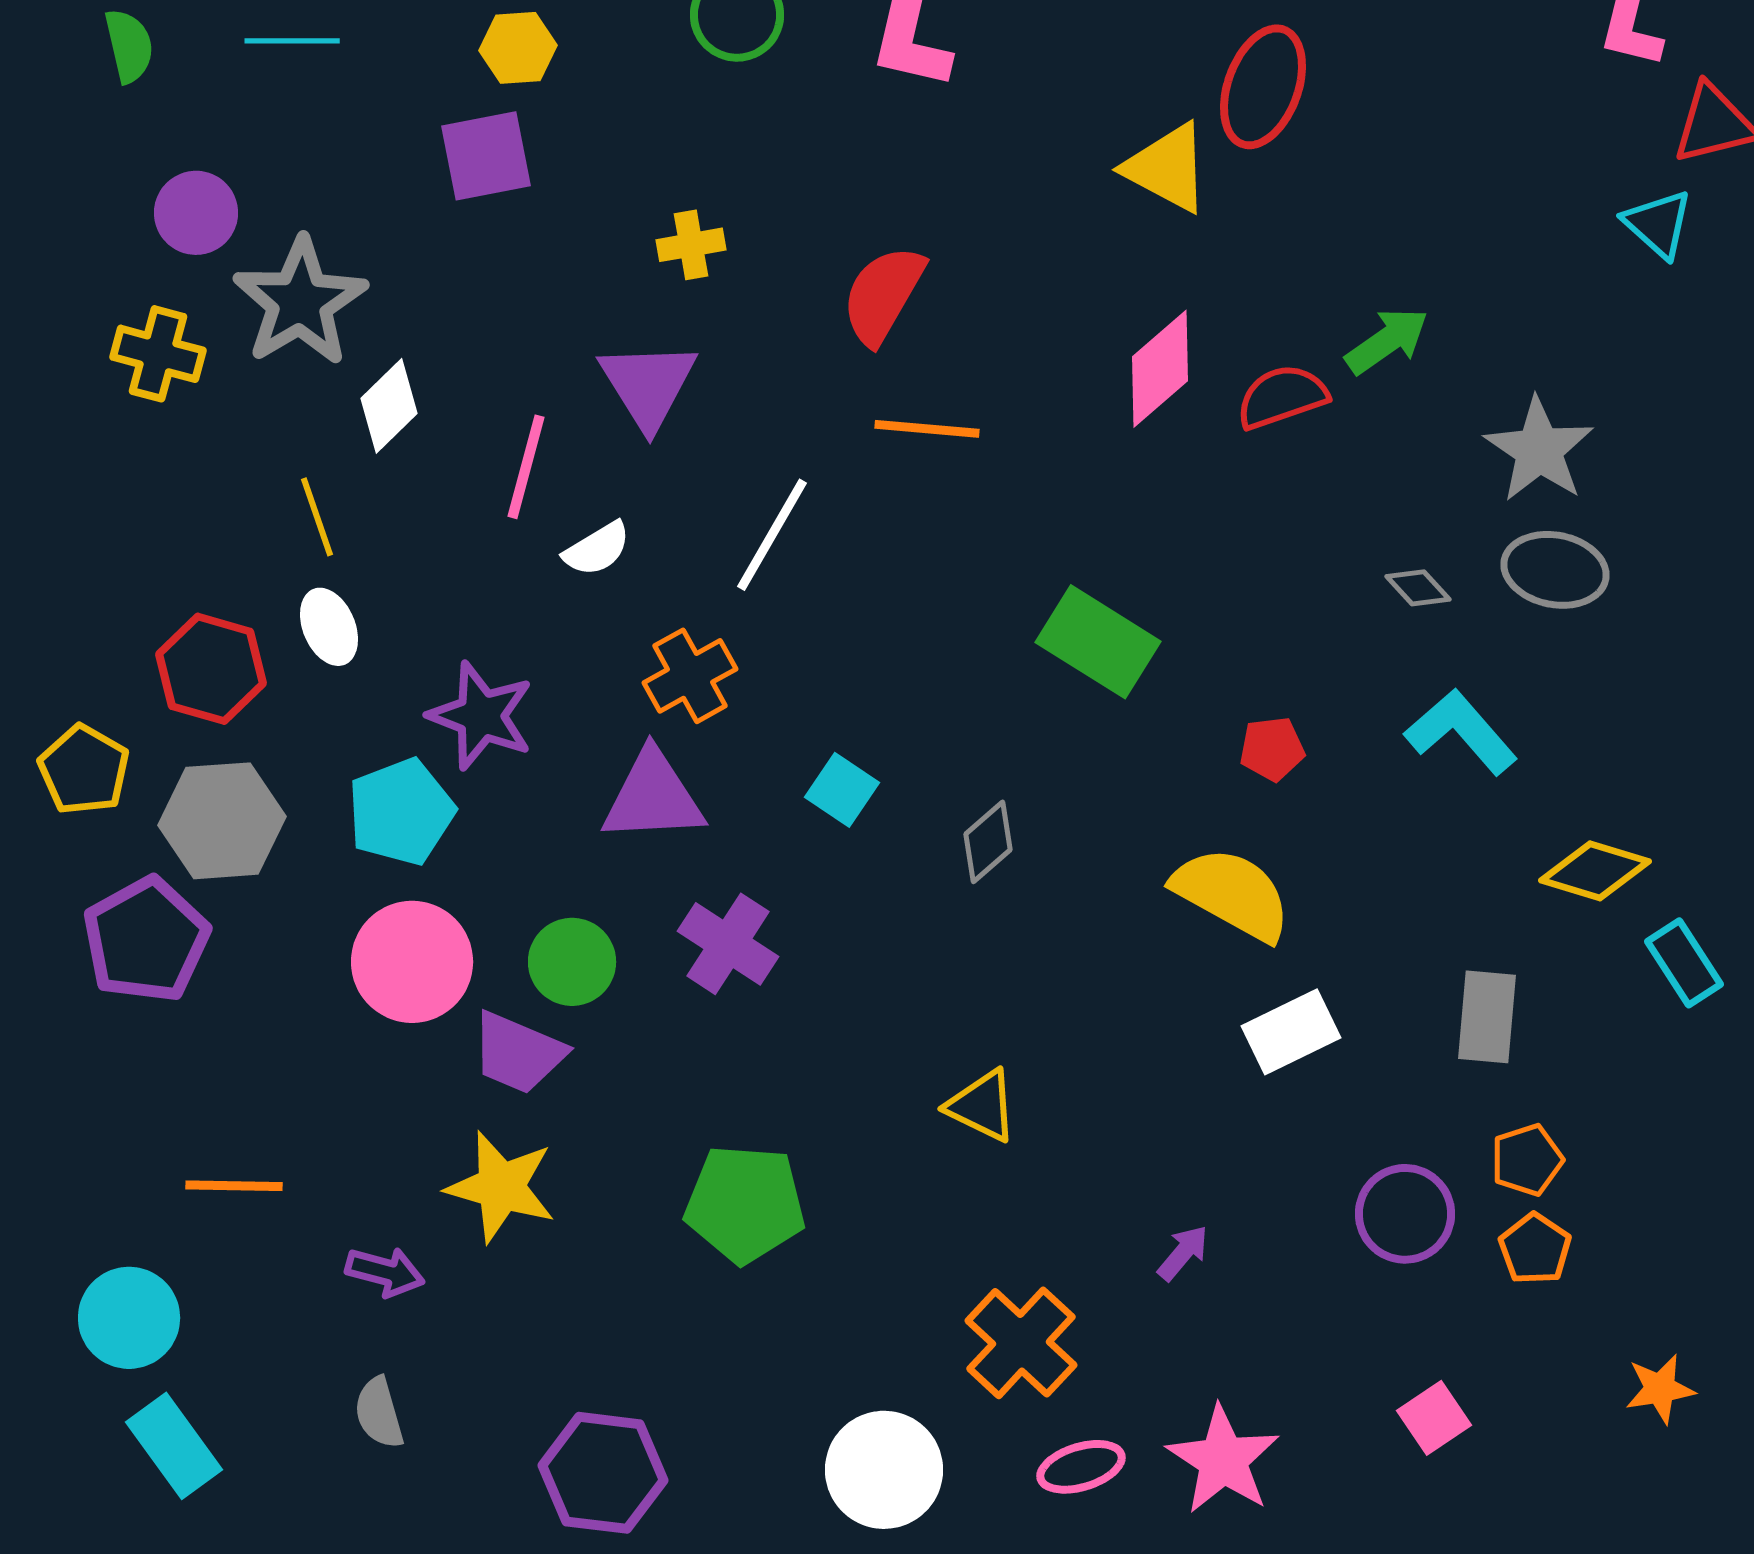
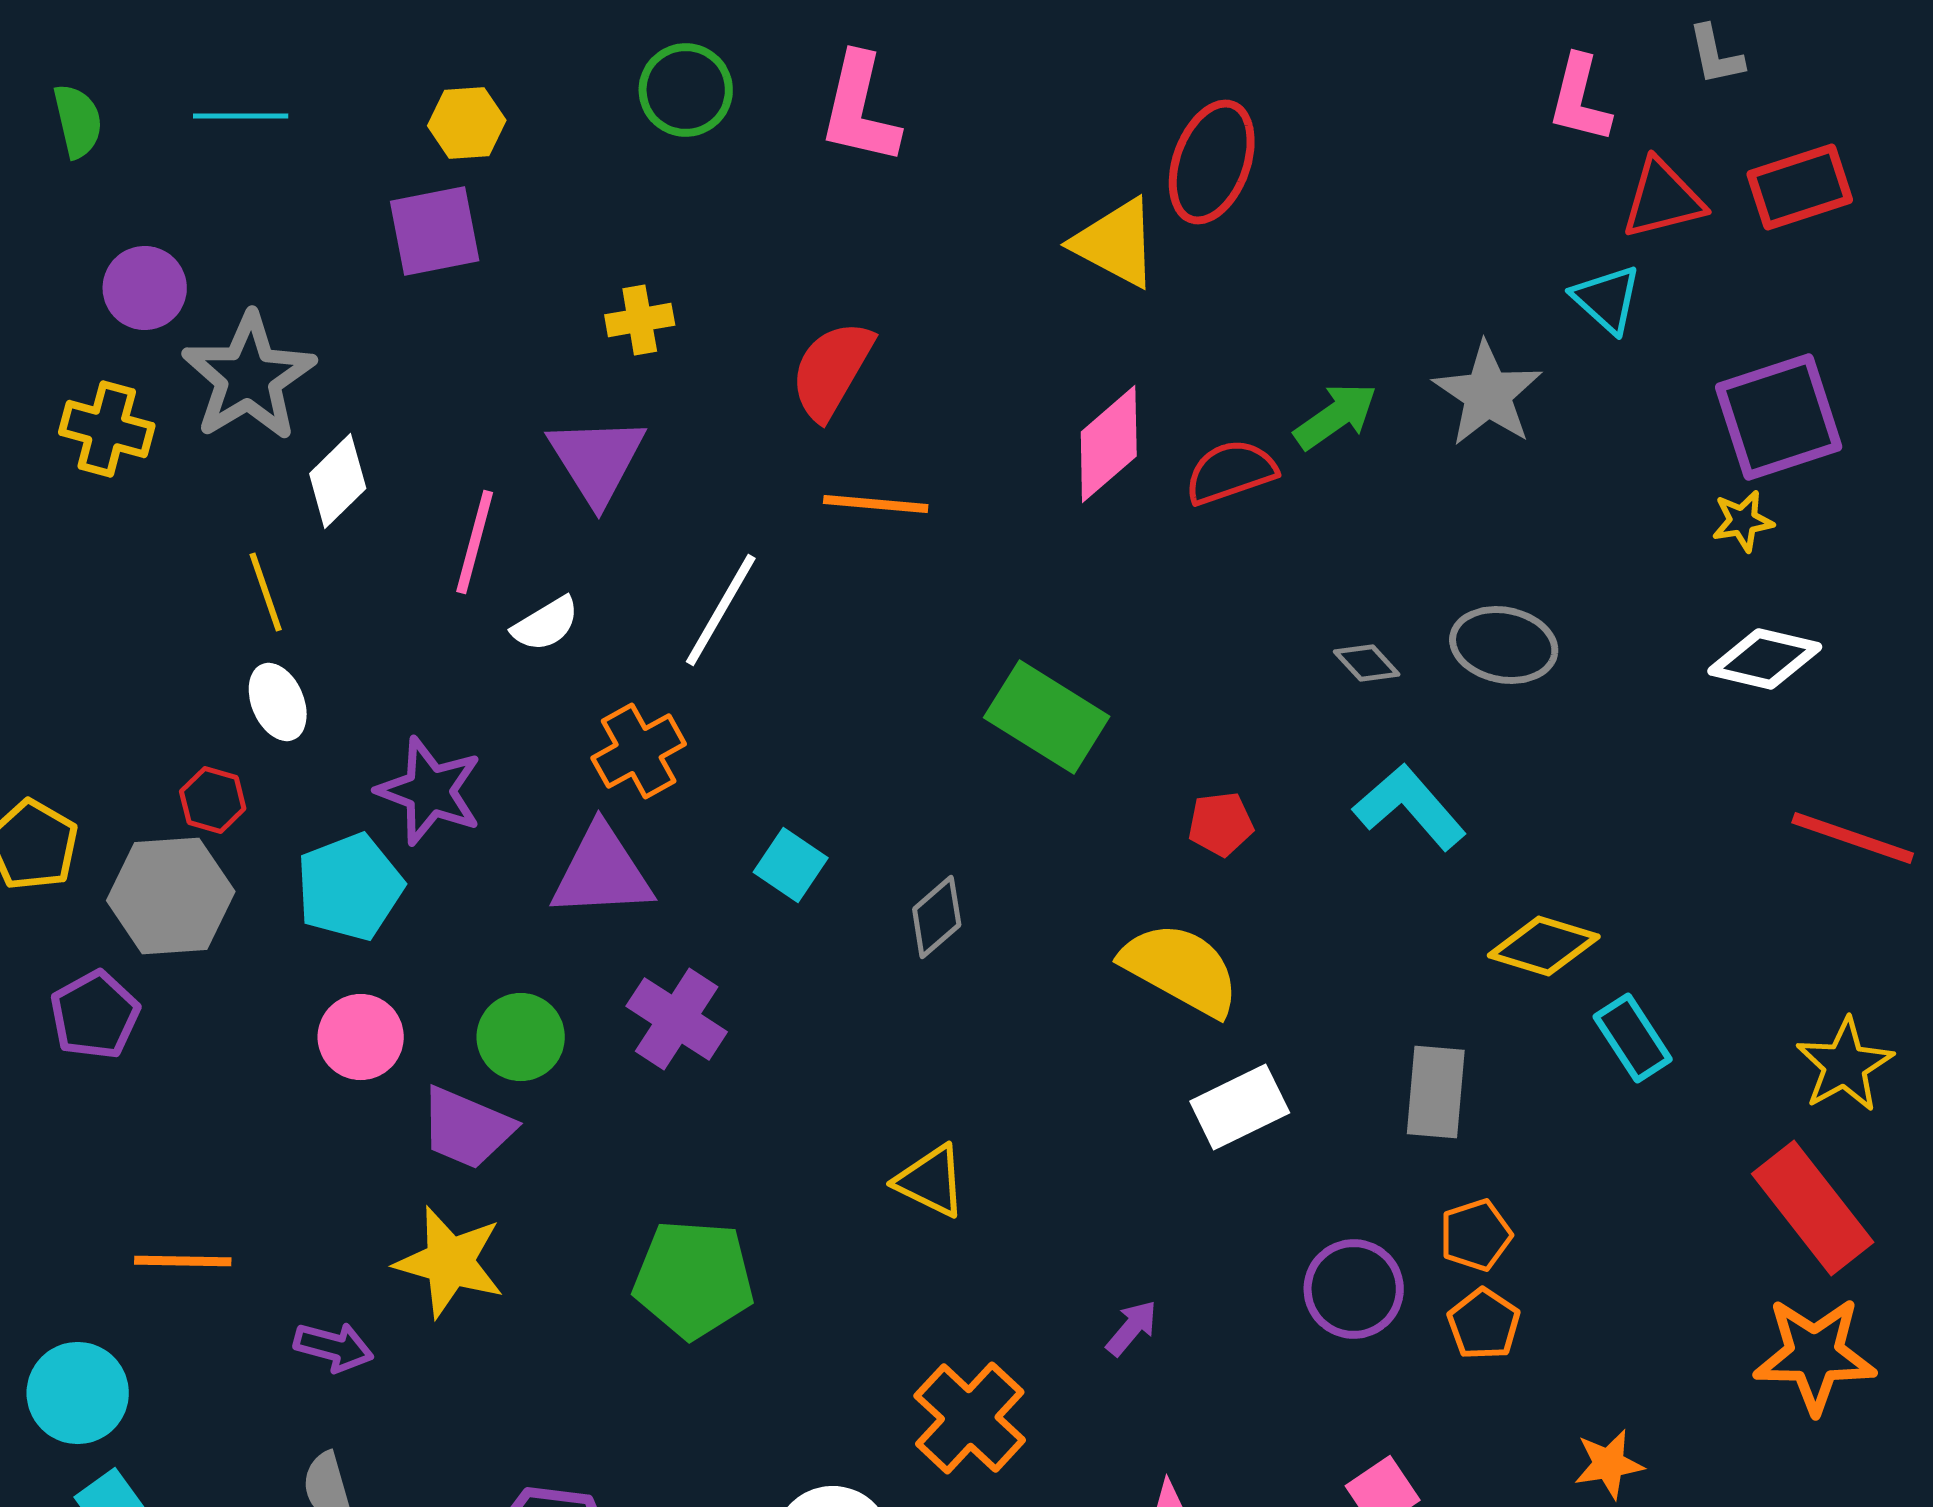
gray star: (1539, 450) -> (1488, 394), moved
red hexagon: (211, 669) -> (213, 800), moved, size x0.6
purple pentagon: (146, 940) -> (95, 1015), size x0.7
pink circle: (412, 962) -> (361, 1037), size x0.7

